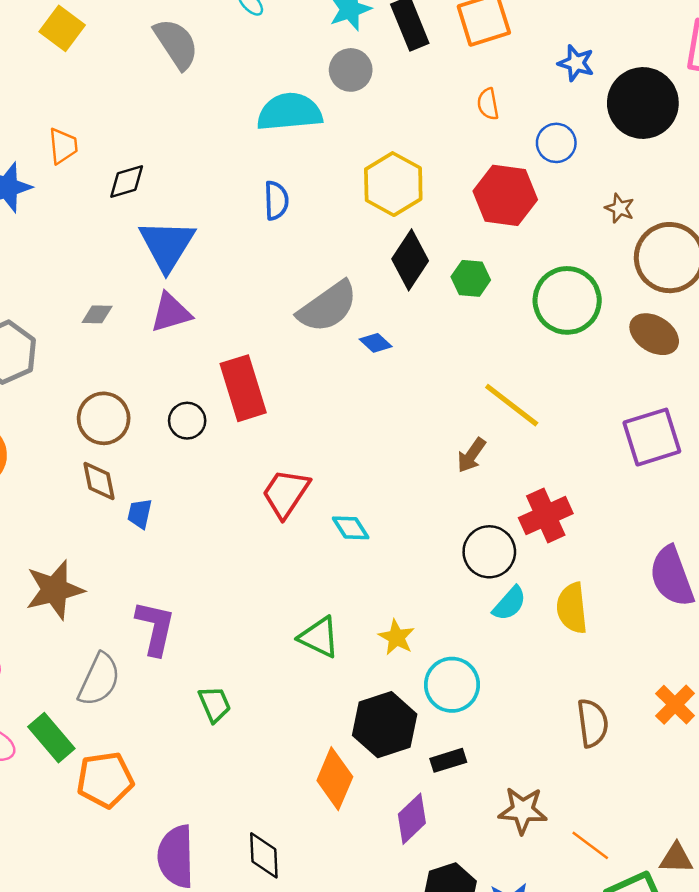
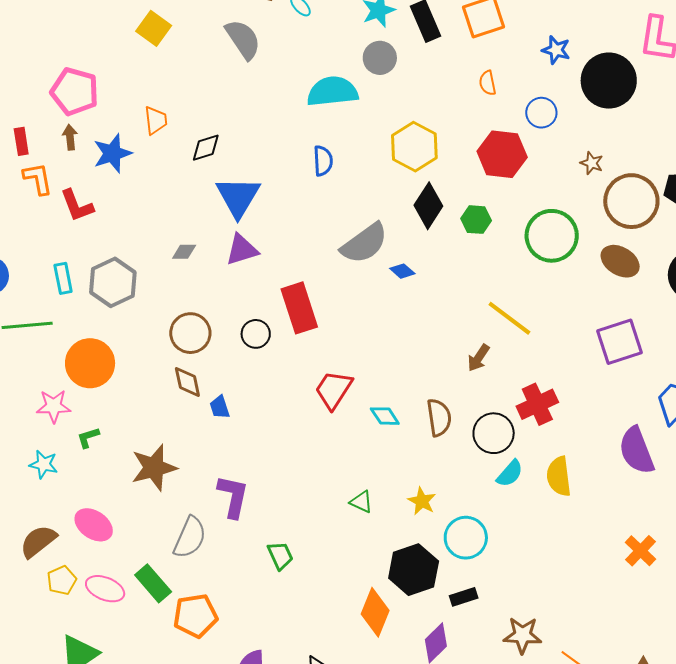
blue trapezoid: (140, 514) -> (220, 407), turned -30
green triangle: (319, 637) -> (361, 502), size x0.7
brown semicircle: (593, 723) -> (439, 418), moved

